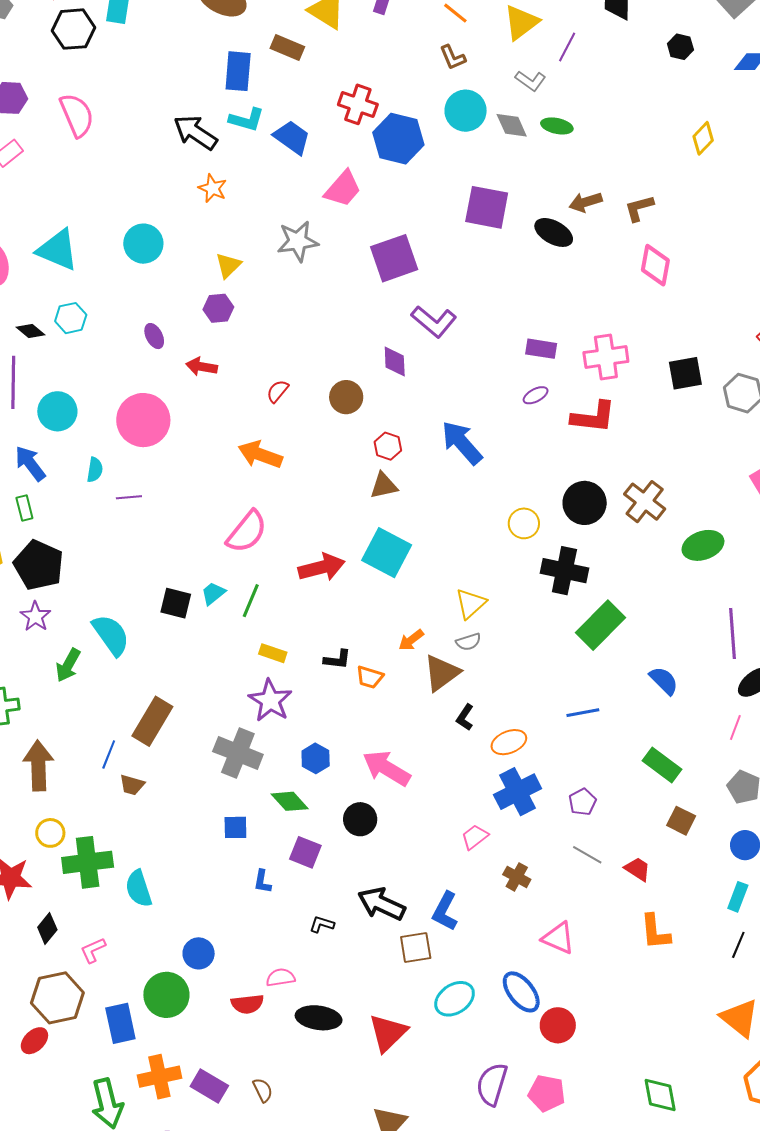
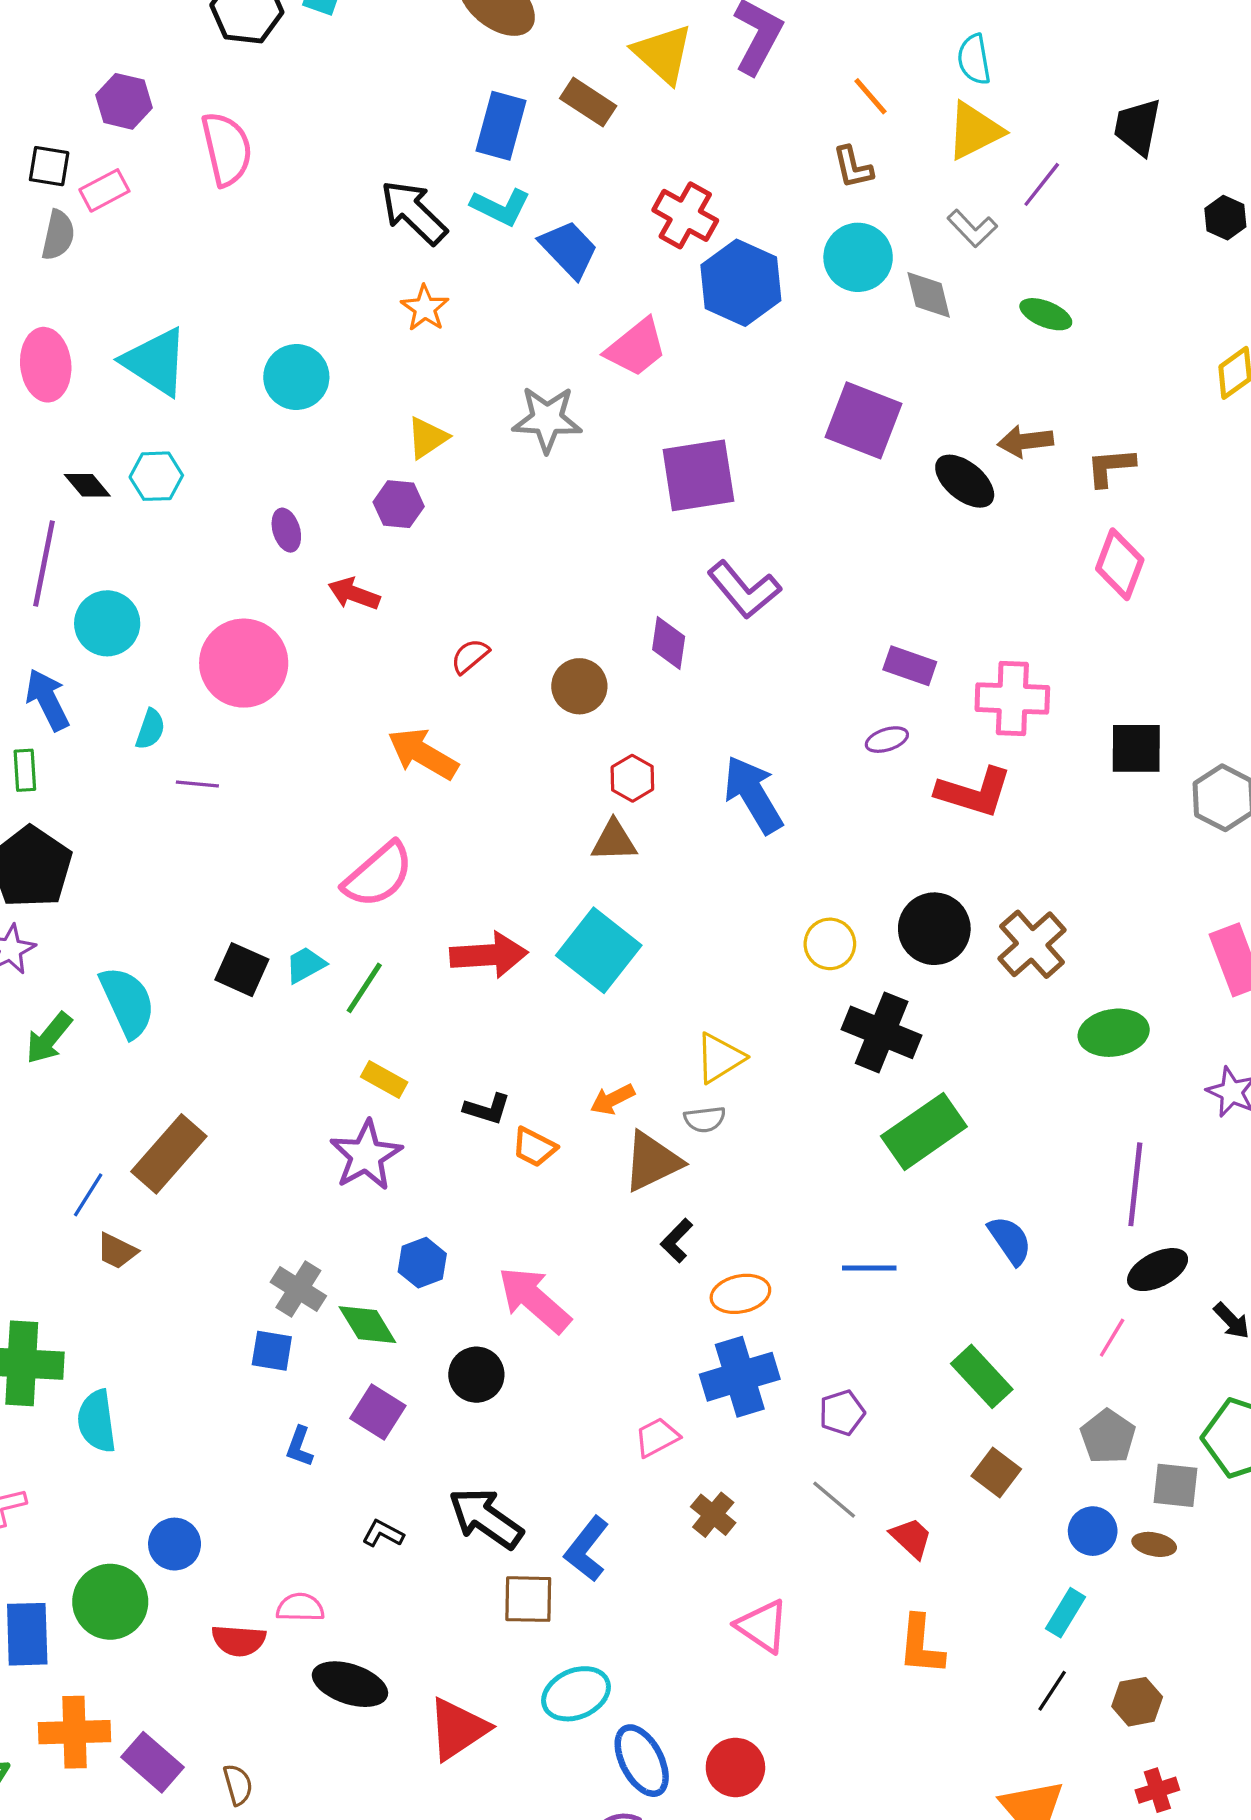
green ellipse: (557, 126) -> (1046, 314), moved
gray cross: (238, 753) -> (298, 1289), moved, size x0.7
blue ellipse: (521, 992) -> (642, 1761), moved

